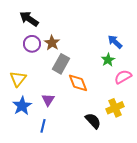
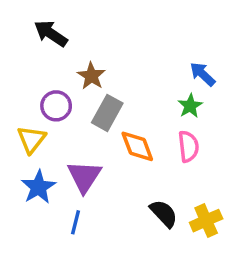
purple circle: (32, 44) -> (56, 106), moved
pink semicircle: (123, 77) -> (188, 146), moved, turned 114
purple triangle: (48, 100) -> (84, 176), size x1.5
yellow cross: (115, 108) -> (206, 221), moved

